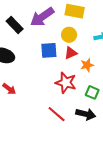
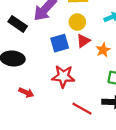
red star: (66, 83) -> (63, 76), moved

